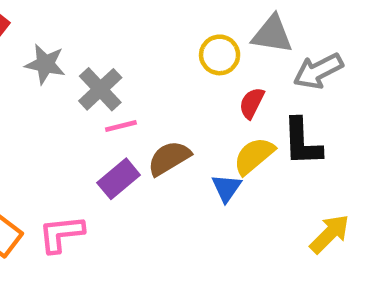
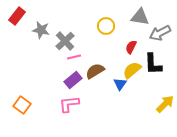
yellow circle: (220, 55) -> (106, 26), moved
pink L-shape: (61, 234) -> (69, 104), moved

